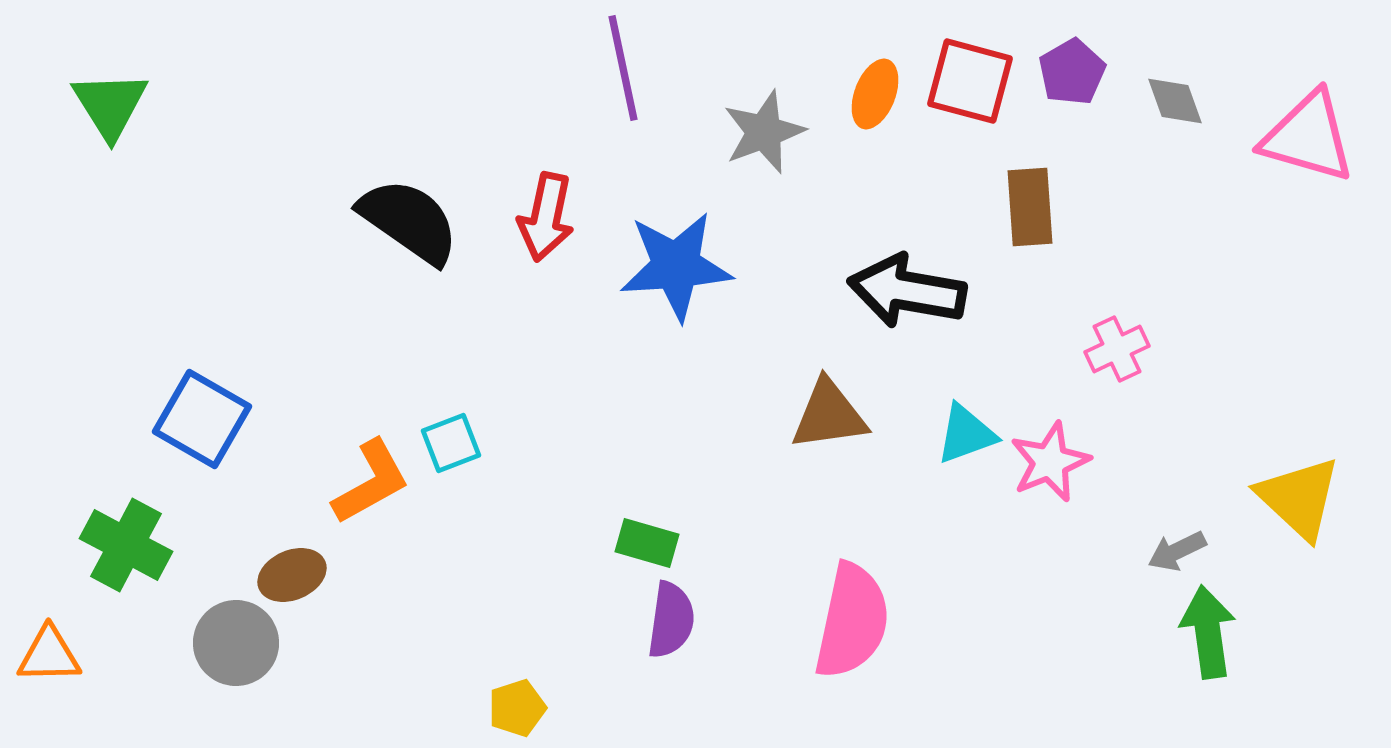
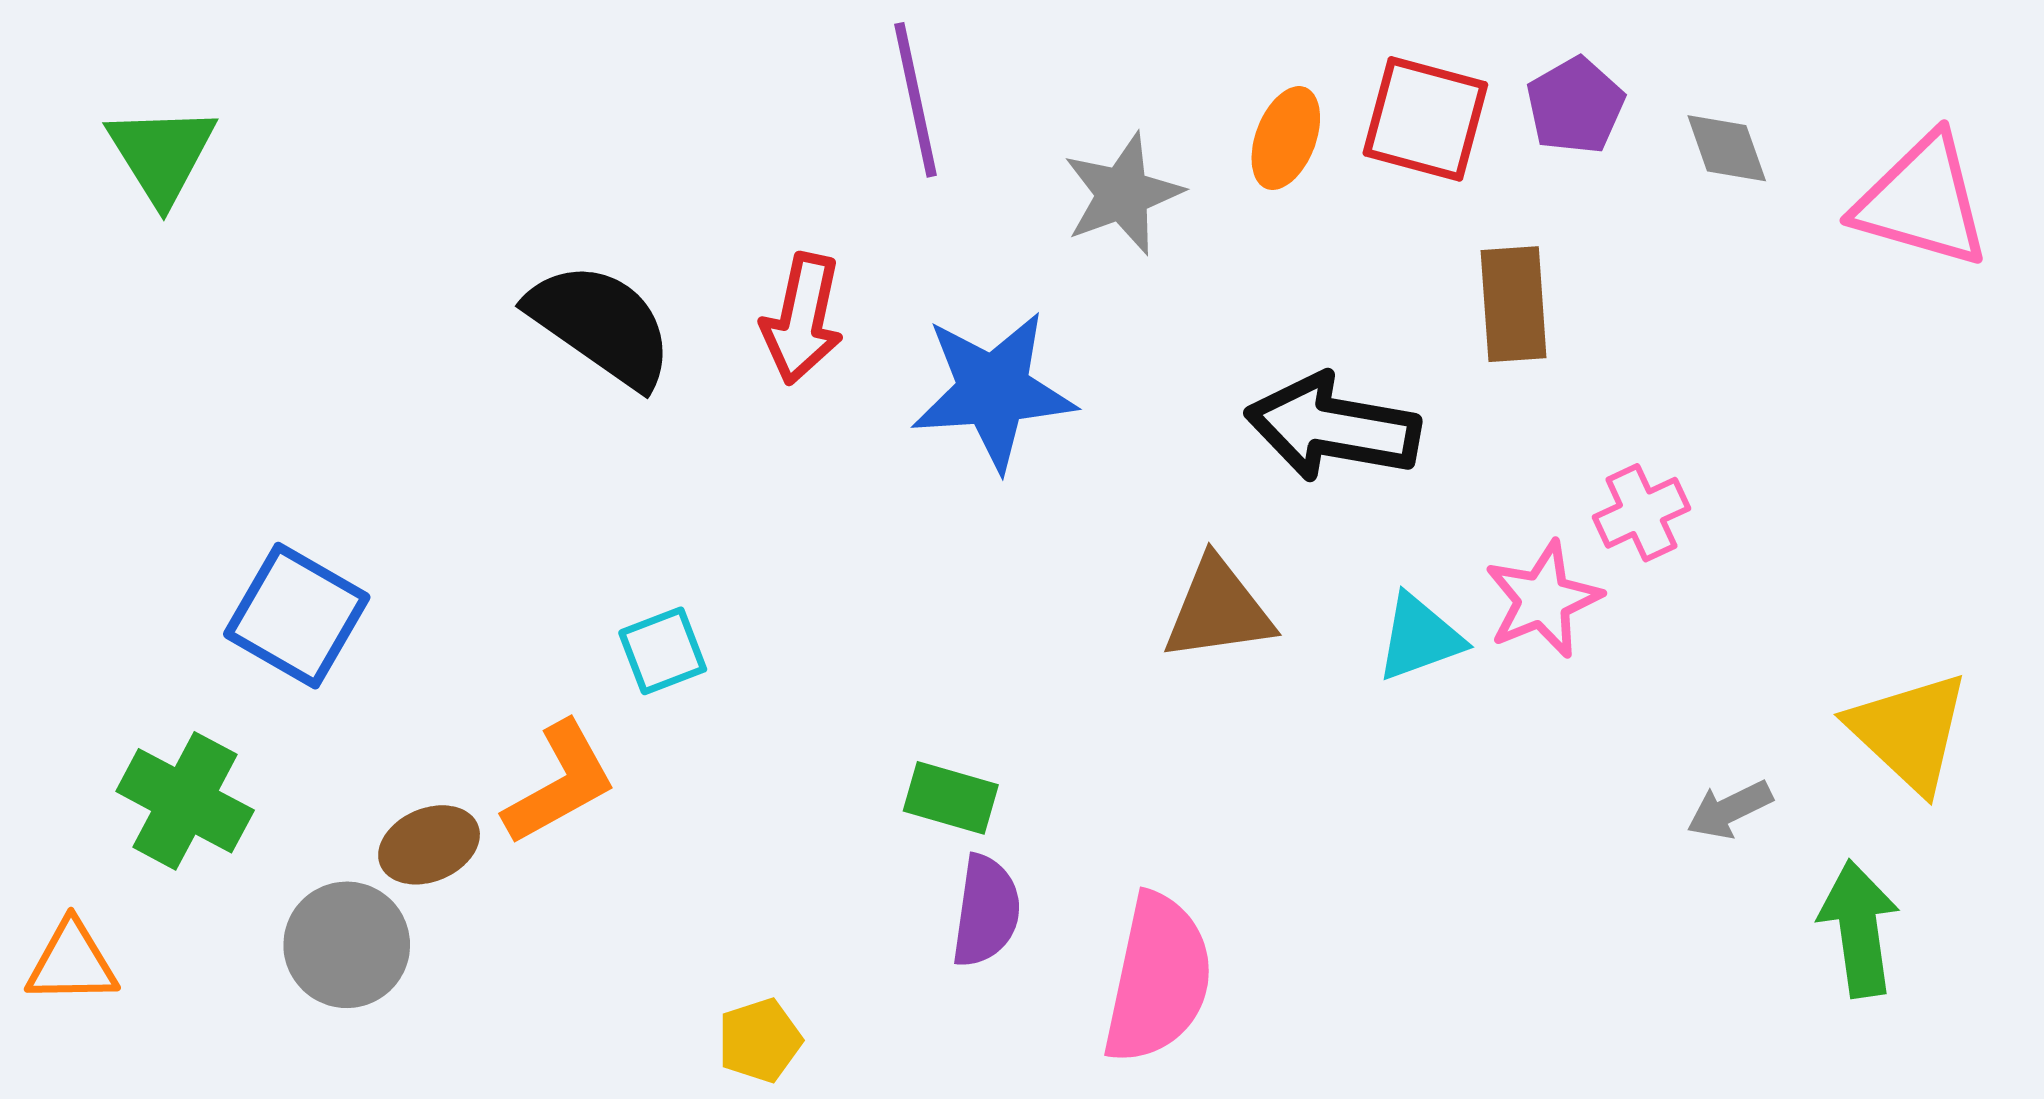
pink star: (1050, 462) -> (1543, 599), moved
orange L-shape: (371, 482) -> (560, 783), moved
pink semicircle: (852, 621) -> (1158, 979), moved
green arrow: (1208, 632) -> (1859, 929), moved

